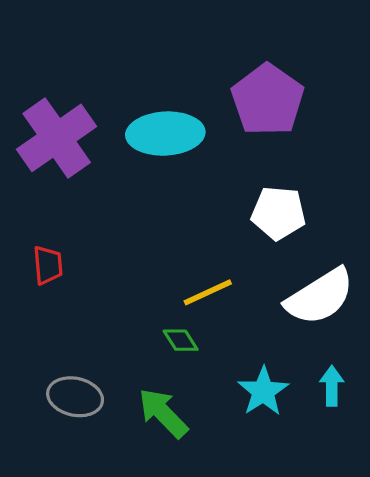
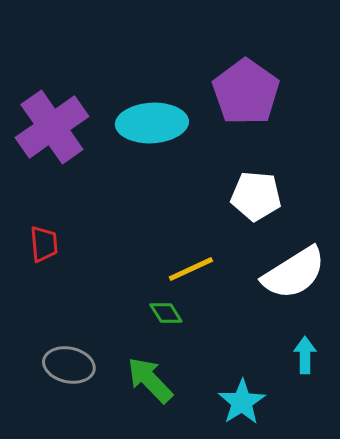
cyan star: (263, 391) -> (242, 402), moved

